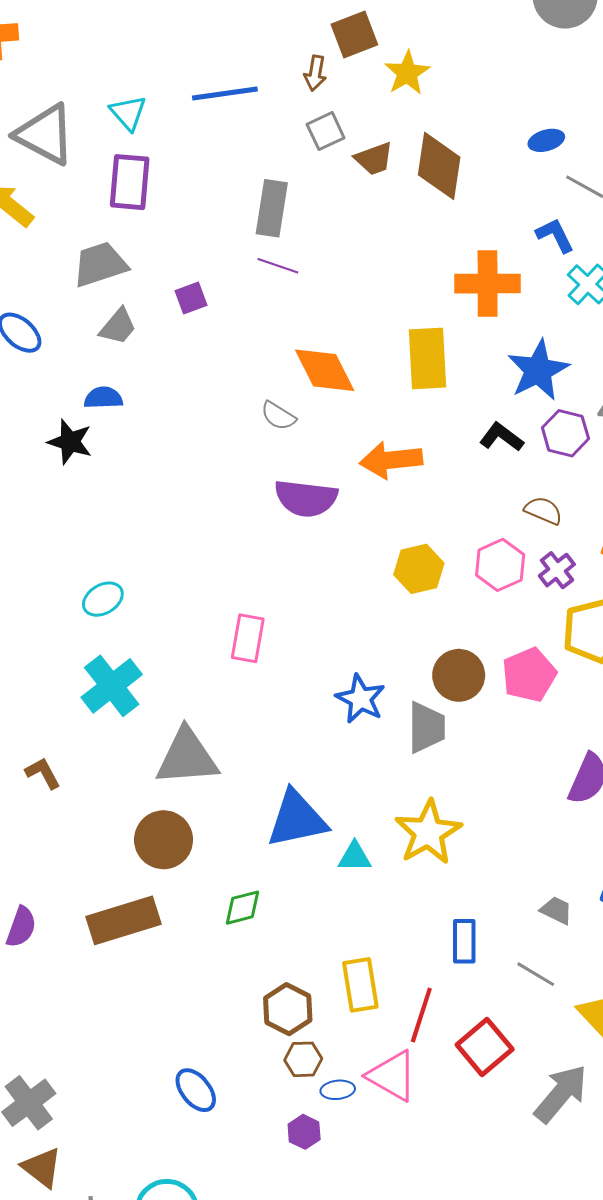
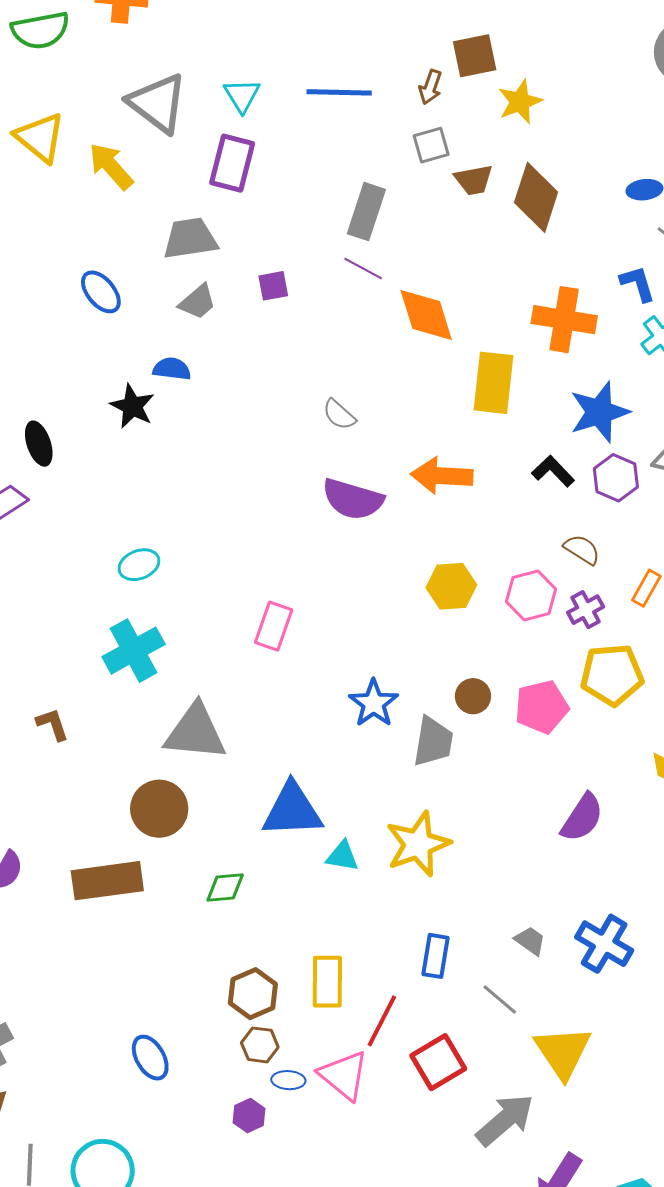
orange diamond: (325, 370) -> (426, 315), moved
brown circle: (459, 675) -> (473, 696), size x0.7

